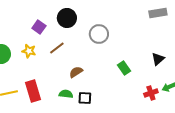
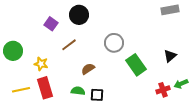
gray circle: (99, 34) -> (114, 43), moved
yellow star: (29, 51) -> (41, 64), moved
green rectangle: (124, 68) -> (136, 65), size x1.5

